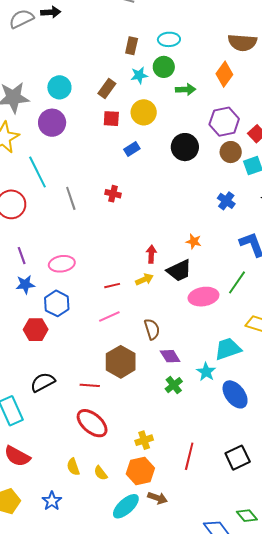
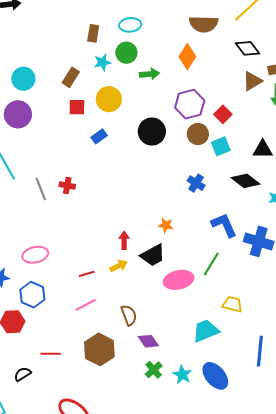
red cross: (113, 194) -> (67, 186), moved
cyan star: (206, 372) -> (182, 375), moved
black semicircle: (43, 382) -> (23, 374), size x0.7
red line: (90, 385) -> (51, 354), moved

